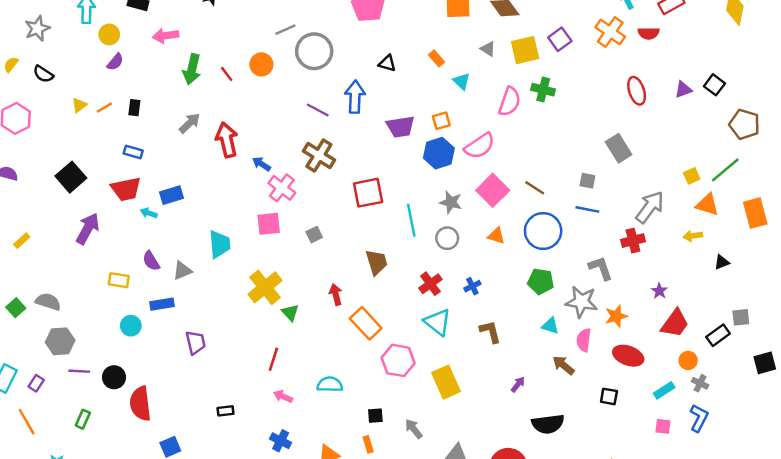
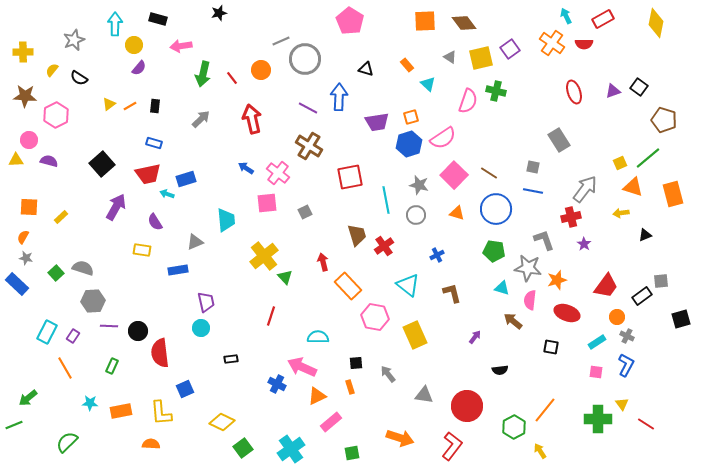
red arrow: (227, 140) -> (252, 119), moved
blue arrow: (261, 164) -> (246, 168), moved
purple semicircle: (151, 261) -> (155, 222), moved
red cross: (430, 284) -> (384, 246), moved
purple star: (659, 291) -> (584, 244), moved
cyan circle: (131, 326) -> (201, 328), moved
pink arrow: (283, 396) -> (302, 367), moved, size x1.8
black semicircle: (548, 424) -> (500, 370), size x0.6

